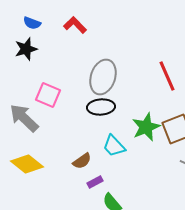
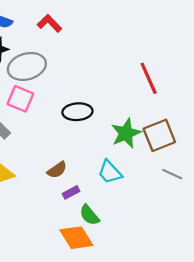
gray ellipse: (103, 77) -> (27, 66), moved, turned 56
cyan trapezoid: (114, 146) -> (110, 172), moved

